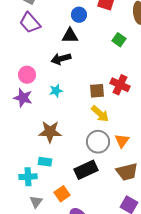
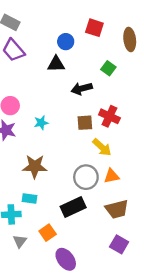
black arrow: (61, 59) -> (82, 89), moved
yellow arrow: (100, 114) -> (102, 147), moved
orange triangle: (122, 141) -> (112, 176), turned 42

